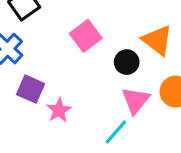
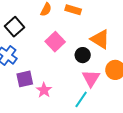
purple square: (31, 89) -> (25, 79), turned -30

